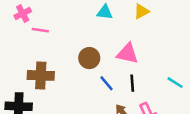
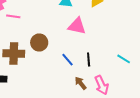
pink triangle: (127, 54) -> (77, 26), moved
brown circle: (89, 58) -> (39, 42), moved

